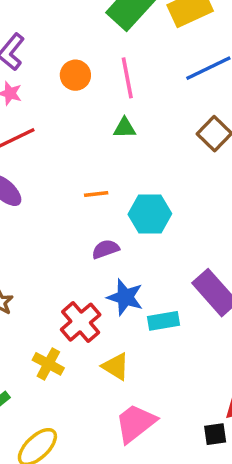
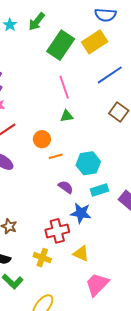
orange circle: (75, 75) -> (42, 139), moved
purple semicircle: (105, 249) -> (66, 187), turned 63
cyan rectangle: (163, 321) -> (99, 190), moved
red cross: (81, 322) -> (57, 231), turned 35

